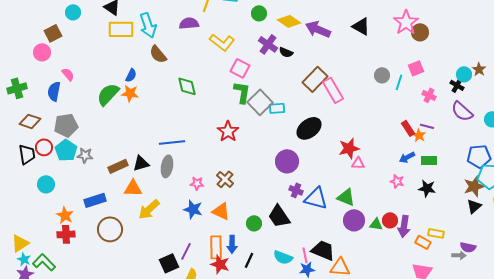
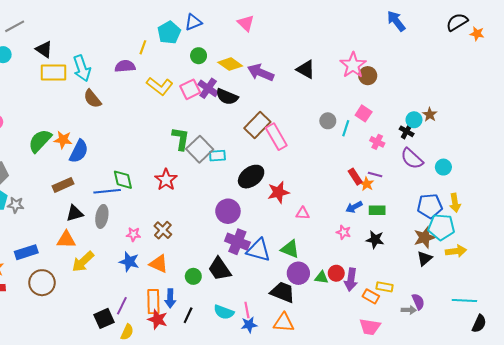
black semicircle: (286, 52) -> (227, 97), size x1.5
pink square: (240, 68) -> (190, 89), moved, turned 36
pink square: (416, 68) -> (364, 113), turned -35
blue semicircle: (131, 75) -> (79, 151), moved, size x1.6
green diamond: (187, 86) -> (123, 180), moved
red star: (349, 148) -> (278, 192), moved
brown rectangle: (118, 166) -> (63, 185), moved
purple cross: (296, 190) -> (237, 242), size x1.6
purple semicircle: (468, 247) -> (418, 302), turned -126
black trapezoid: (323, 250) -> (283, 292), moved

